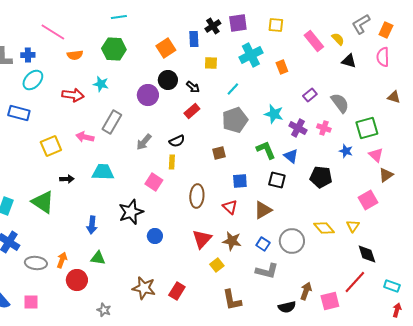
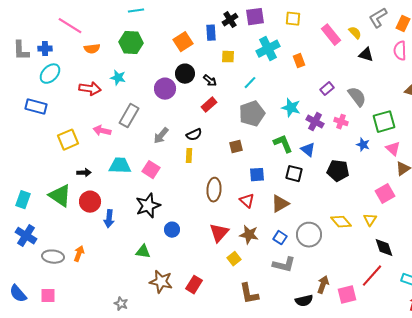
pink square: (154, 182) -> (151, 170), moved
green triangle: (98, 258) -> (143, 252), moved
red circle: (77, 280) -> (90, 202), moved

